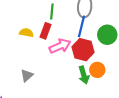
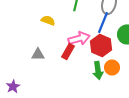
red rectangle: (46, 31) -> (68, 51), moved
gray triangle: (27, 75) -> (38, 54), moved, turned 32

